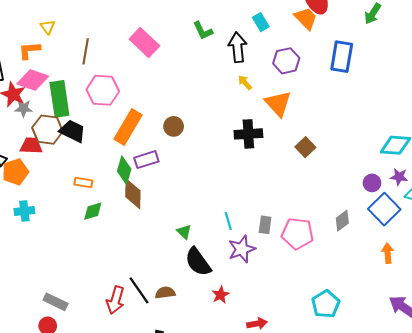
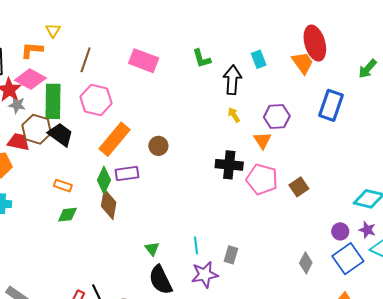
pink rectangle: (144, 43) -> (144, 61), turned -32
purple hexagon: (286, 61) -> (277, 117), moved
orange triangle: (278, 104) -> (263, 140), size x0.7
brown square: (305, 147) -> (299, 187), moved
gray diamond: (342, 221) -> (306, 263), turned -35
pink pentagon: (298, 233) -> (262, 179), moved

